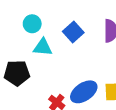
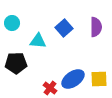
cyan circle: (32, 24) -> (12, 23), moved

